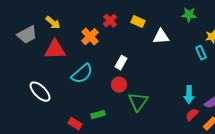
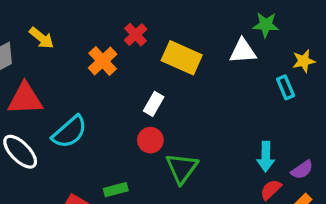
yellow rectangle: (138, 22) -> (182, 58), moved, size x1.6
white triangle: (161, 37) -> (243, 51), moved
red triangle: (55, 50) -> (25, 99), moved
cyan semicircle: (82, 74) -> (70, 132), moved

